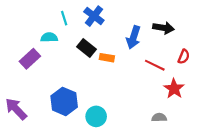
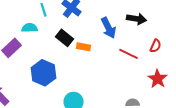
blue arrow: (134, 37) -> (109, 28), turned -45
red star: (174, 89) -> (158, 79), moved
blue hexagon: (64, 101) -> (44, 73), moved

